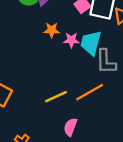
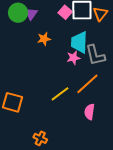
pink star: (71, 40) -> (73, 58), moved
pink semicircle: (70, 127) -> (89, 112), moved

